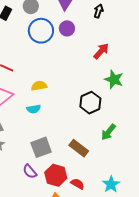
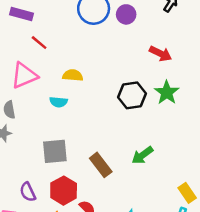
red arrow: (101, 51) -> (160, 54), turned 60
black hexagon: (90, 103) -> (132, 95), moved
purple semicircle: (30, 171) -> (28, 192), moved

